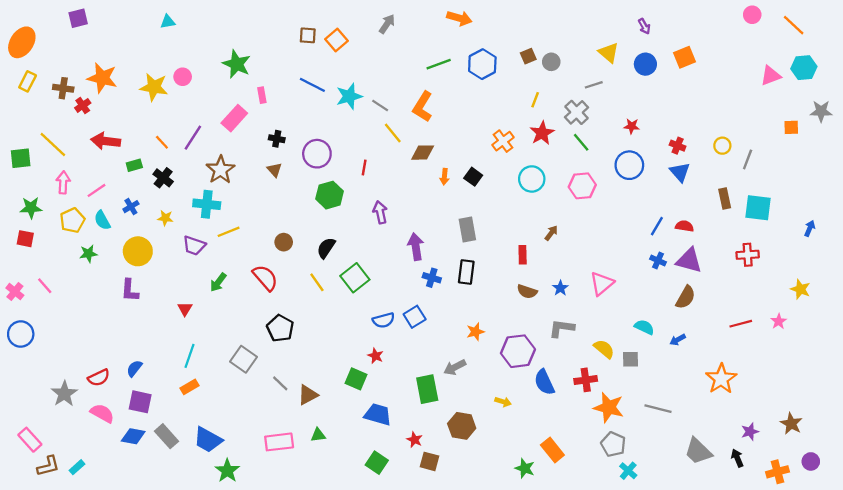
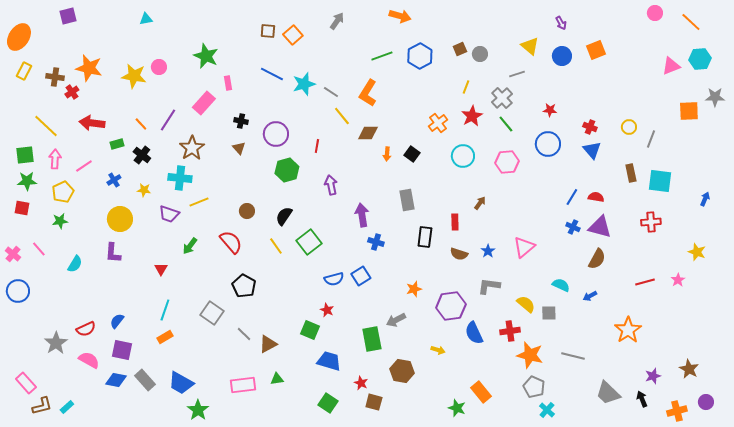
orange square: (791, 127) -> (689, 111), size x1.5
green square: (21, 158) -> (25, 155), moved
cyan semicircle: (102, 220) -> (75, 264), moved, turned -120
green star: (88, 254) -> (60, 221), moved
black rectangle: (466, 272) -> (425, 237), moved

